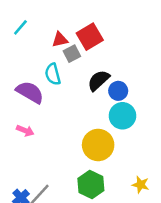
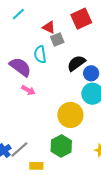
red square: (90, 37) -> (81, 19), moved
red triangle: (60, 40) -> (49, 27), turned 32
pink arrow: (25, 131) -> (28, 90), moved

